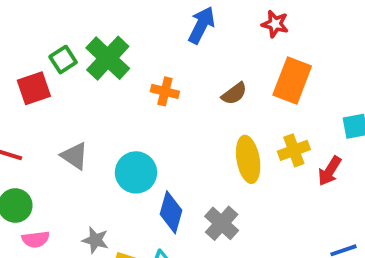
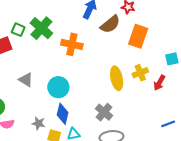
green square: (63, 60) -> (18, 30), turned -32
orange cross: (165, 91) -> (72, 44), size x1.5
brown semicircle: (234, 94) -> (110, 24), moved, size x1.5
blue diamond: (171, 212) -> (63, 114), moved

